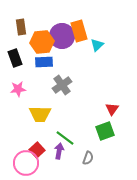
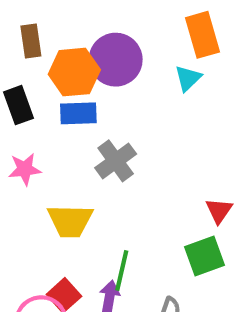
orange rectangle: (79, 31) -> (202, 35), moved
green line: (65, 138) -> (122, 270), turned 66

